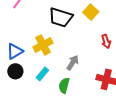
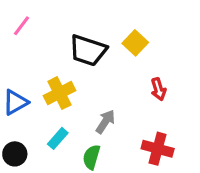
black circle: (15, 71) -> (15, 154), moved

